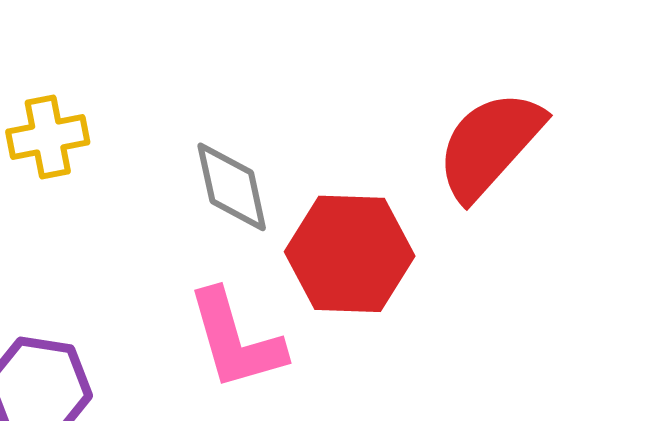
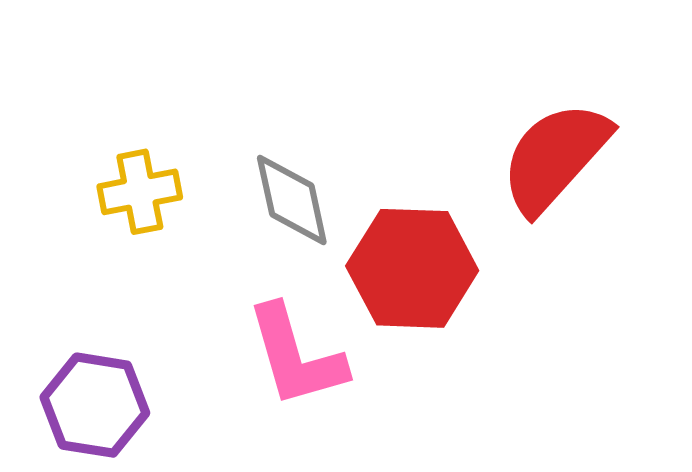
yellow cross: (48, 137) -> (140, 192), moved

